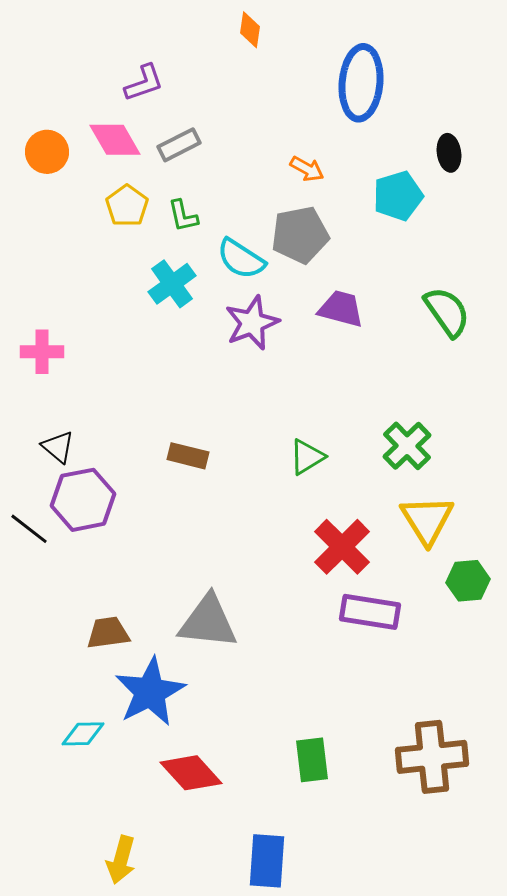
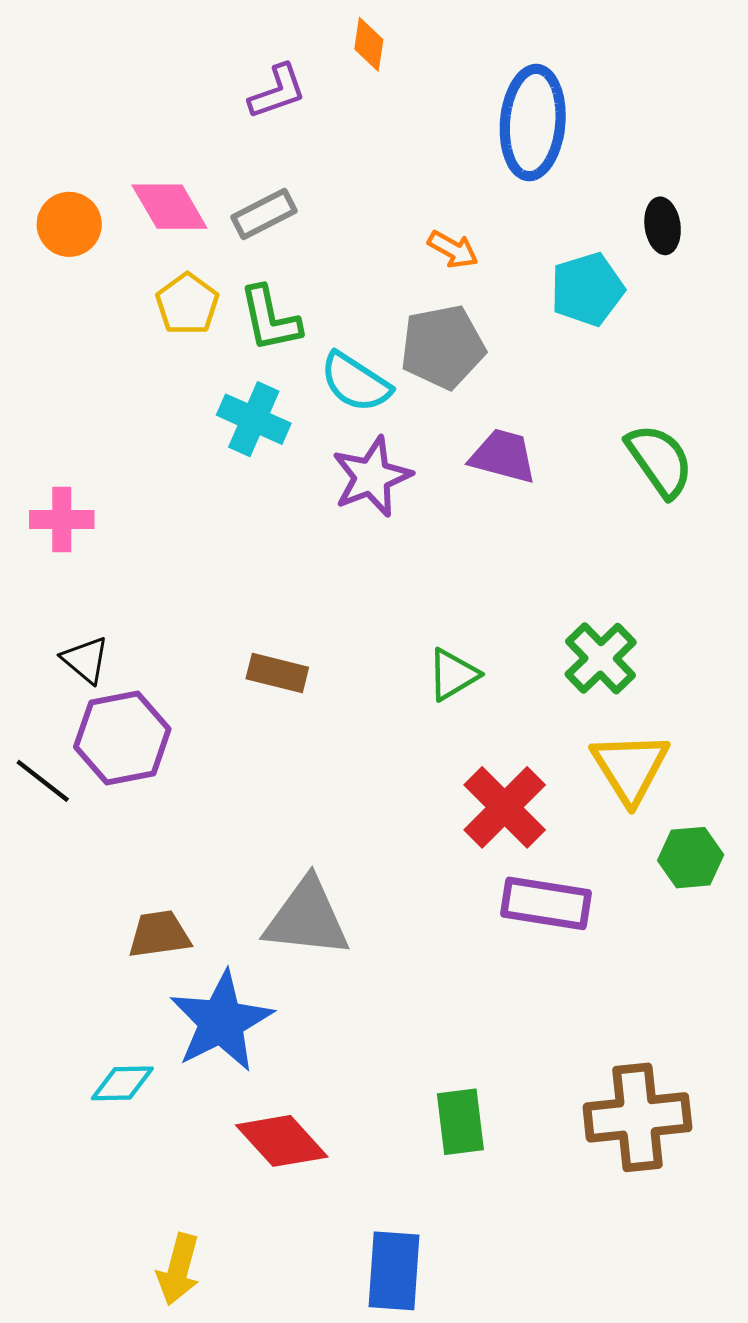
purple L-shape: (144, 83) -> (277, 92), moved
green L-shape: (183, 216) -> (270, 319), size x1.4
cyan cross: (172, 284) -> (254, 419), turned -30

